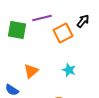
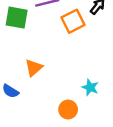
cyan star: (69, 70) -> (90, 87), moved

